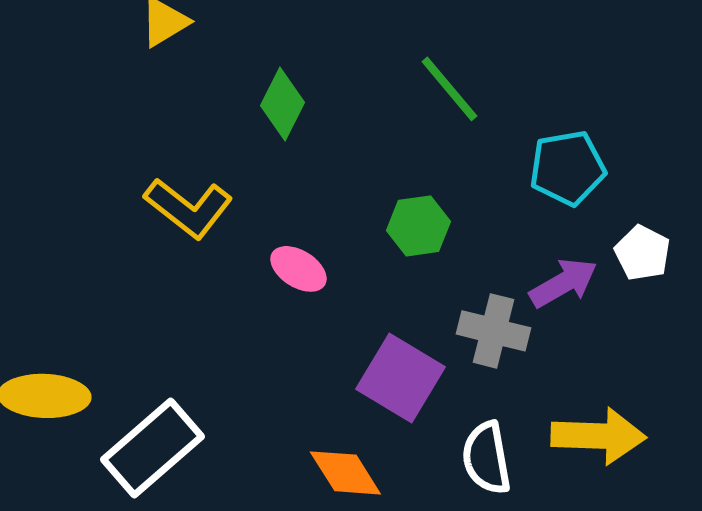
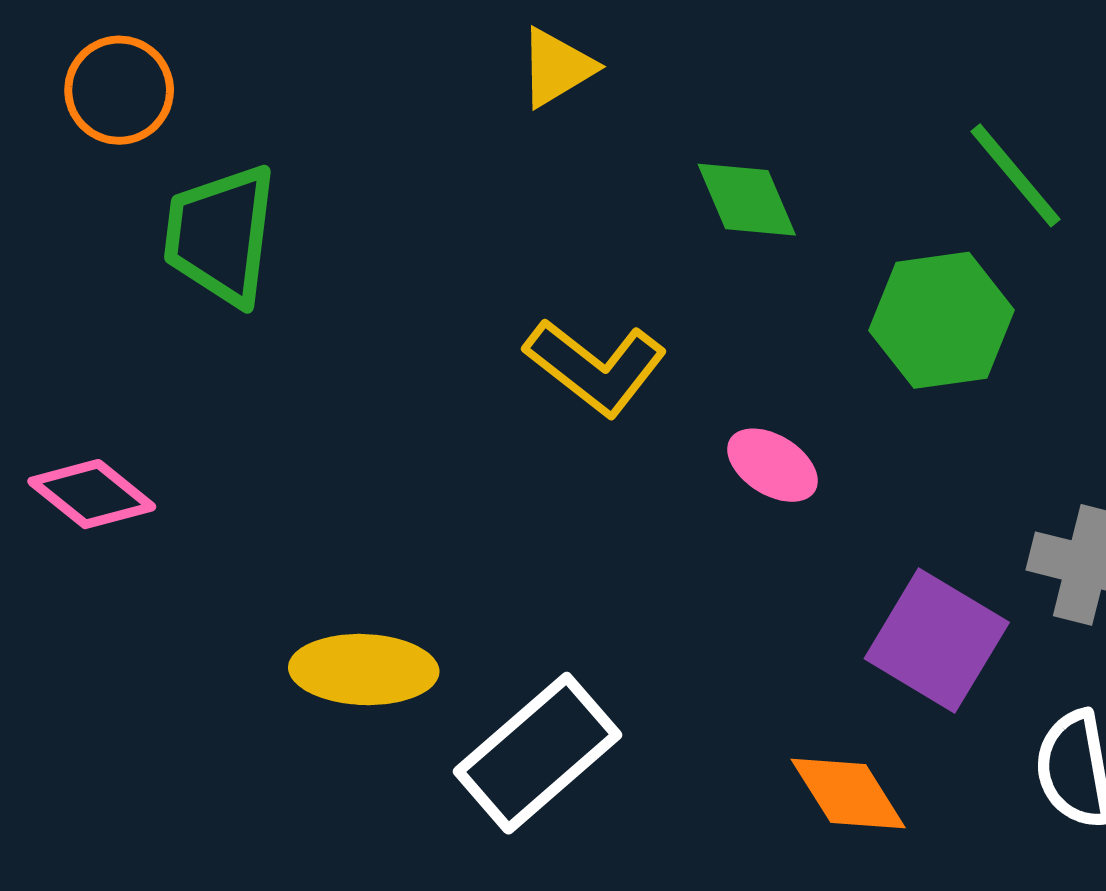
green diamond: (282, 104) -> (747, 200), turned -50
green hexagon: (418, 226) -> (941, 320), moved, size x1.4

